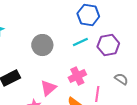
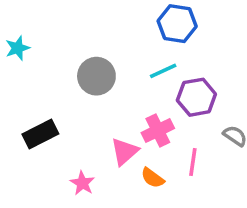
purple hexagon: (108, 45) -> (196, 97), moved
pink triangle: (48, 88) -> (125, 152), moved

